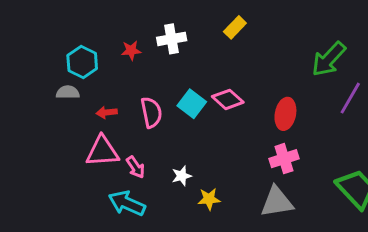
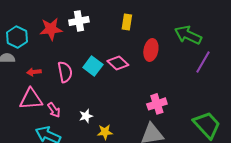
yellow rectangle: (235, 27) -> (127, 22), moved, turned -35
red star: (131, 50) -> (51, 29), size x1.6
green arrow: (329, 59) -> (188, 35), turned 72
red ellipse: (285, 114) -> (151, 50), moved

